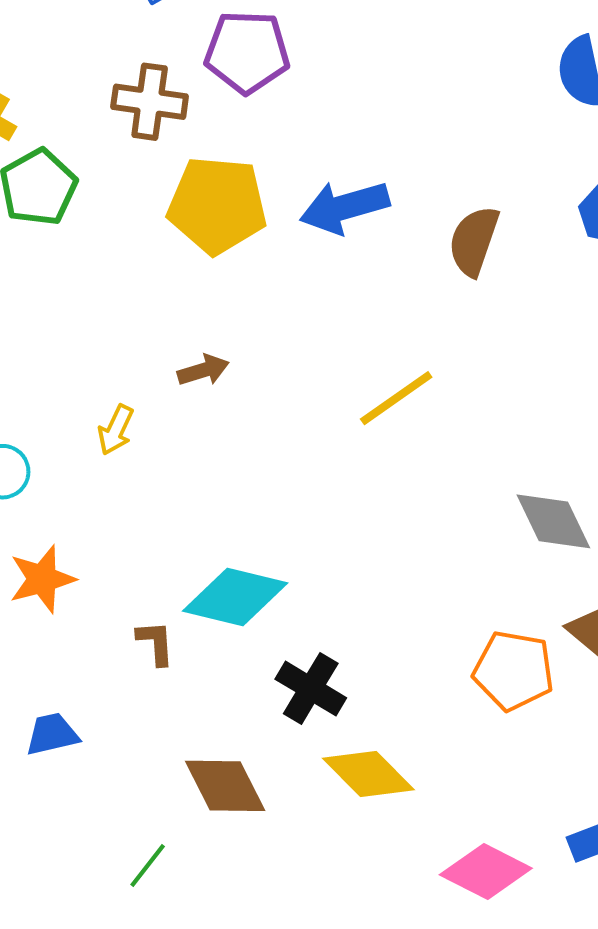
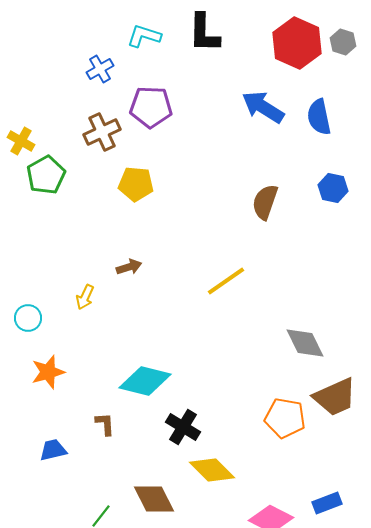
brown cross: (150, 102) -> (102, 132), turned -33
yellow pentagon: (217, 205) -> (136, 184), size x0.7
blue arrow: (345, 207) -> (263, 107), moved, turned 48
brown L-shape: (156, 643) -> (105, 424), moved
brown diamond: (225, 786) -> (154, 499), moved

